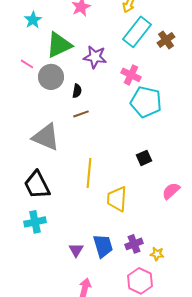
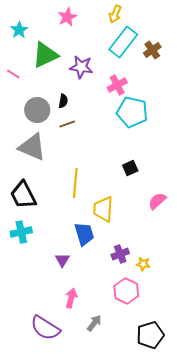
pink cross: (131, 75) -> (117, 85), turned 36
gray circle: (51, 77) -> (37, 110), moved
blue trapezoid: (103, 246) -> (84, 234), moved

